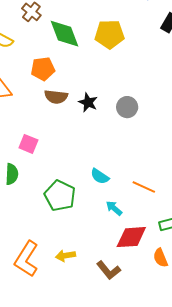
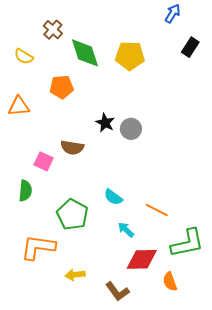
brown semicircle: (56, 97) -> (72, 148), moved
gray circle: (127, 107) -> (131, 129), moved
orange L-shape: (26, 259) -> (38, 247), moved, turned 63

